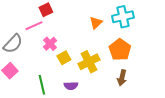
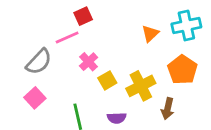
brown arrow: (122, 78) -> (168, 109), moved

